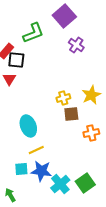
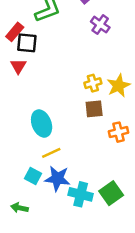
yellow cross: (63, 98) -> (93, 83), moved
cyan square: (21, 169) -> (33, 176), turned 32
cyan cross: (60, 184) -> (81, 194), turned -36
green arrow: (10, 195) -> (20, 208), turned -48

